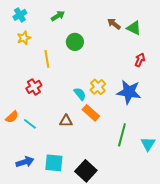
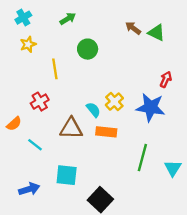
red arrow: (140, 60) -> (166, 79), moved
orange rectangle: (91, 113) -> (106, 132), turned -36
orange semicircle: (12, 117) -> (14, 124), moved
brown triangle: (66, 121) -> (71, 128), moved, size x1.5
cyan square: (54, 163) -> (67, 175), moved

